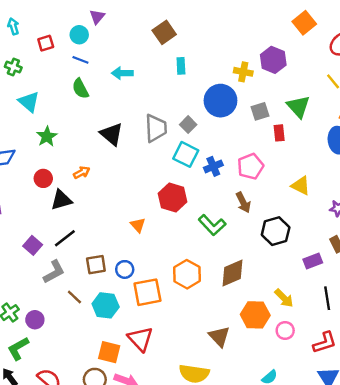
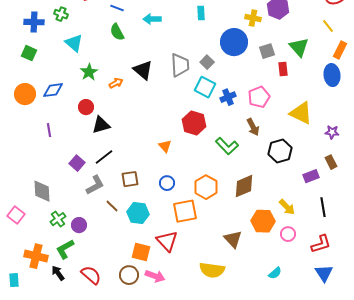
orange arrow: (82, 172) -> (116, 83), moved
yellow triangle: (301, 186) -> (301, 113), size x1.4
blue circle: (125, 269) -> (167, 183), moved
orange square: (147, 292) -> (185, 211), moved

